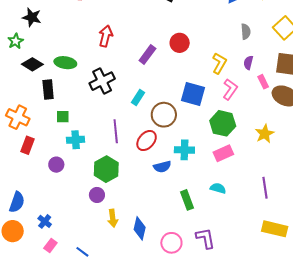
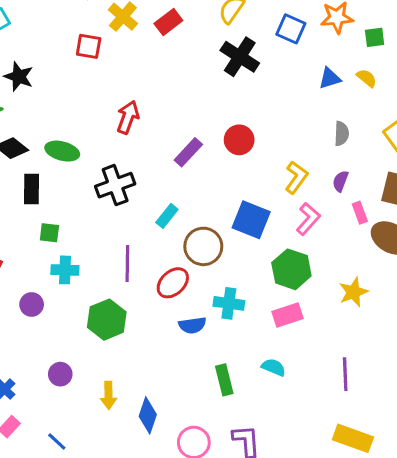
purple circle: (97, 195) -> (60, 374), moved

